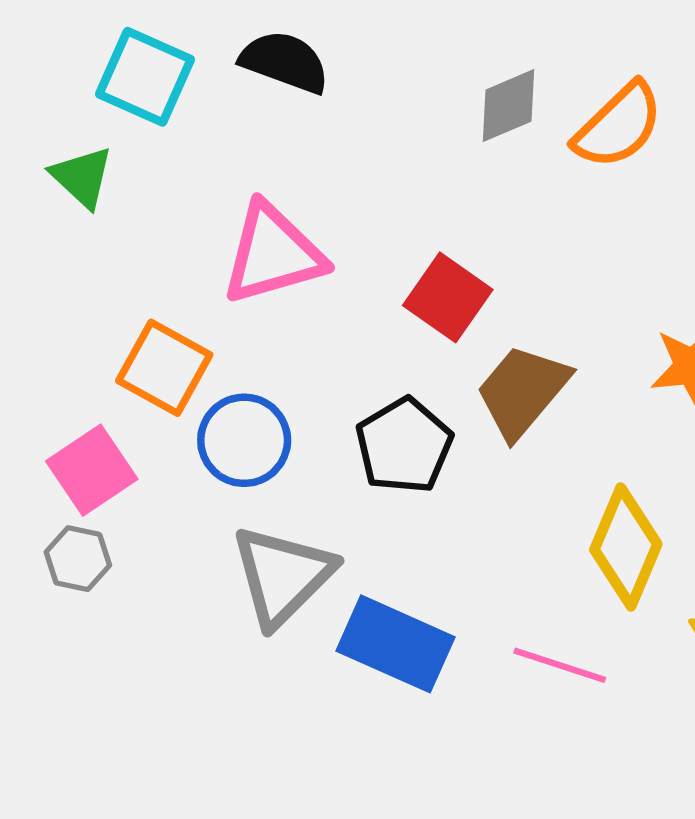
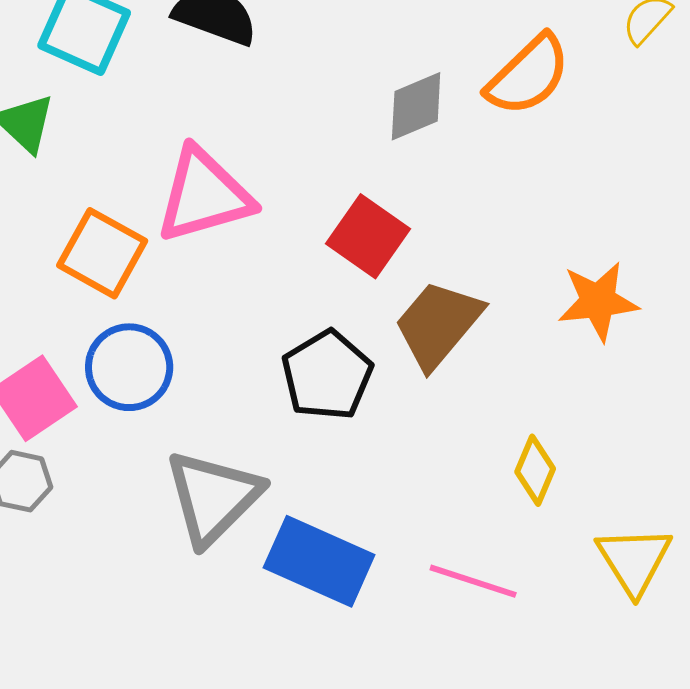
gray diamond: (509, 106) -> (416, 106), moved
orange square: (164, 368) -> (102, 253), moved
blue circle: (244, 440) -> (129, 367), moved
yellow diamond: (626, 547) -> (535, 470), size x0.6

